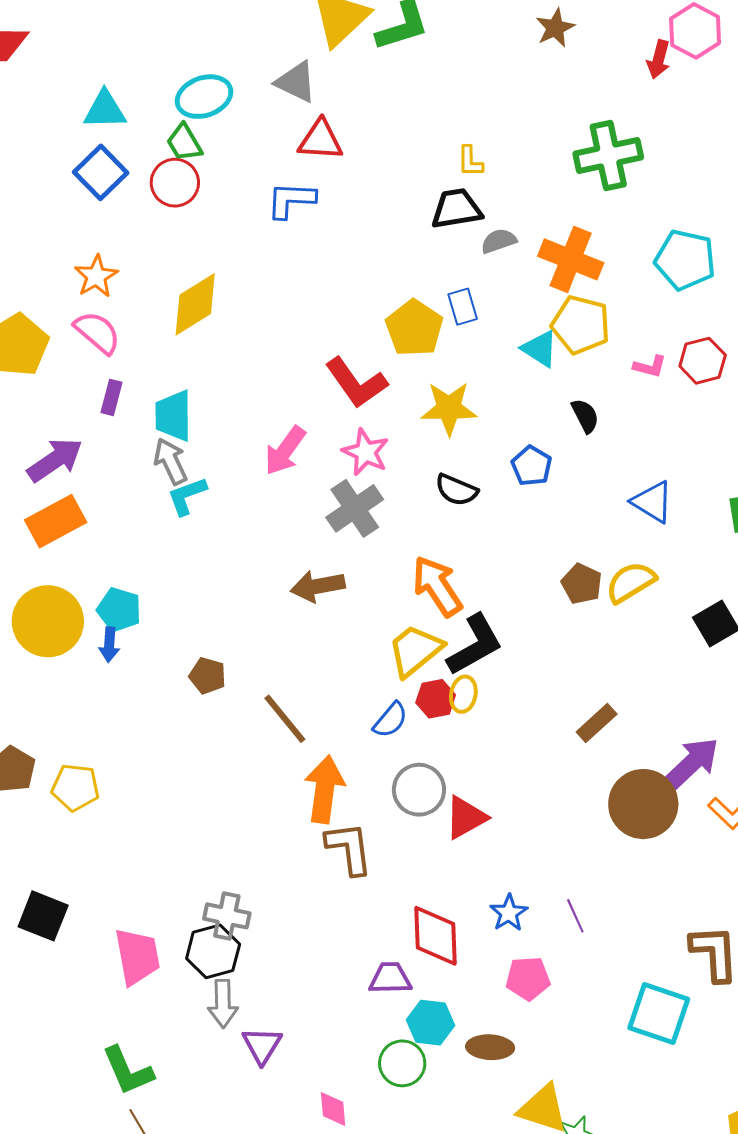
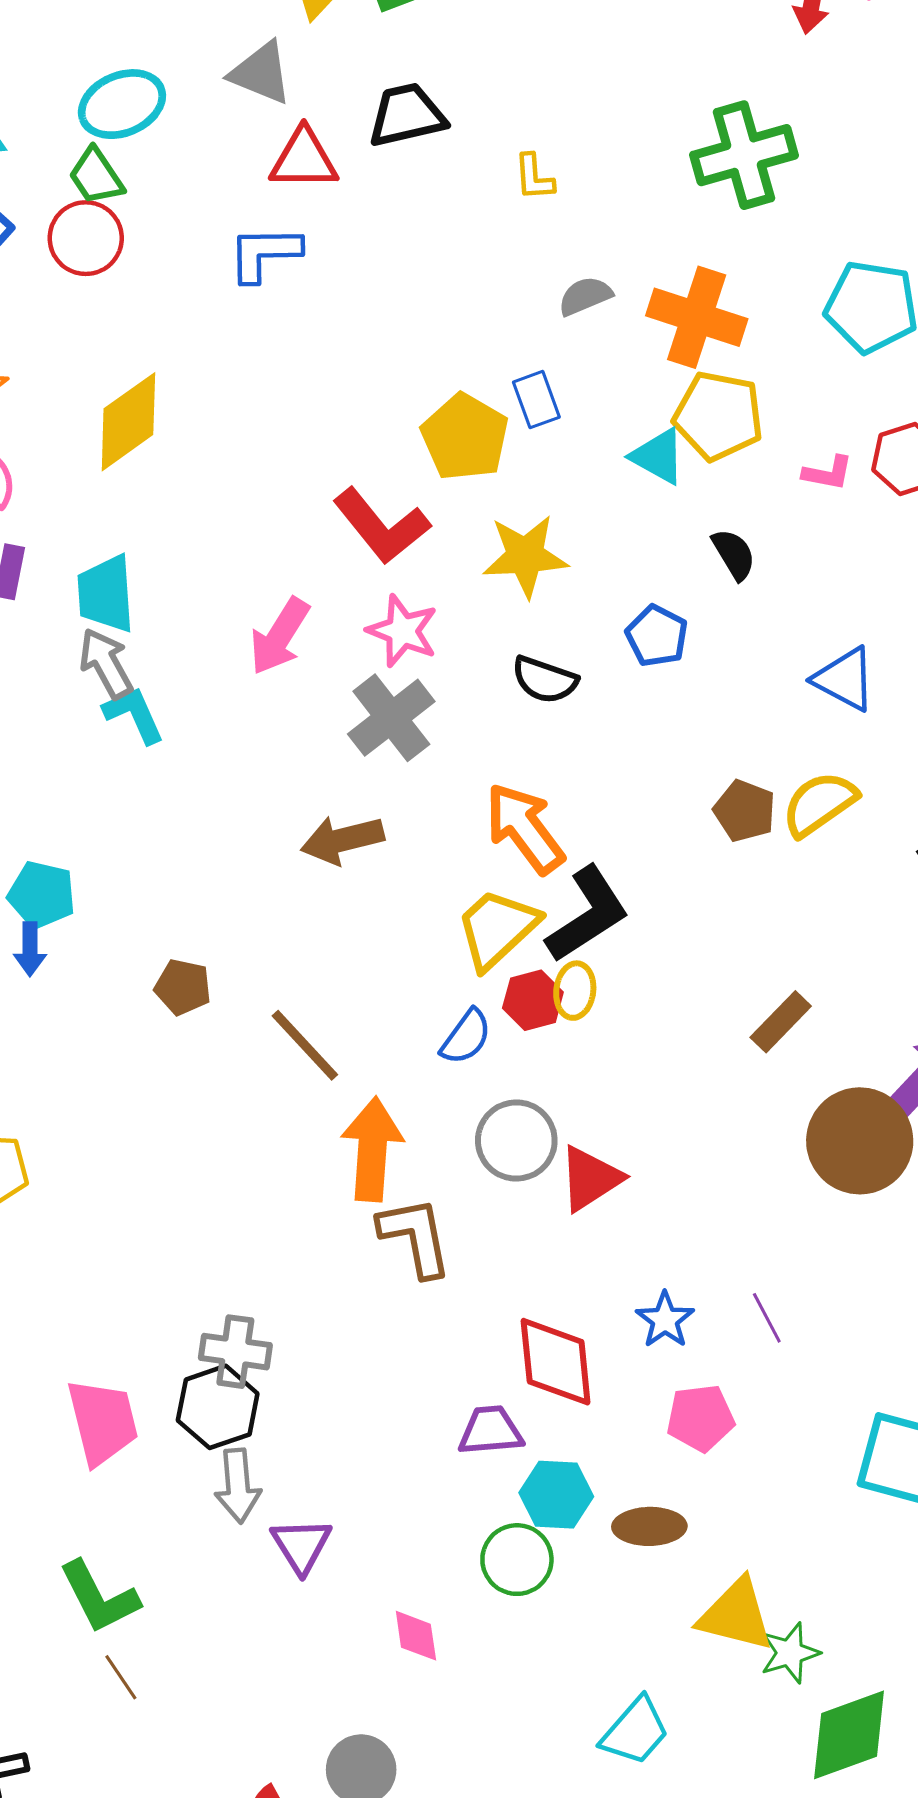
black trapezoid: (456, 209) -> (407, 115), moved
cyan L-shape: (187, 496) -> (134, 715), turned 90

